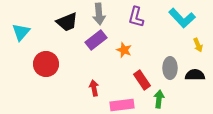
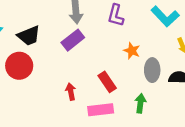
black trapezoid: (67, 22) -> (29, 36), moved
orange star: (124, 50) -> (132, 51), moved
red rectangle: (142, 80) -> (107, 82), moved

